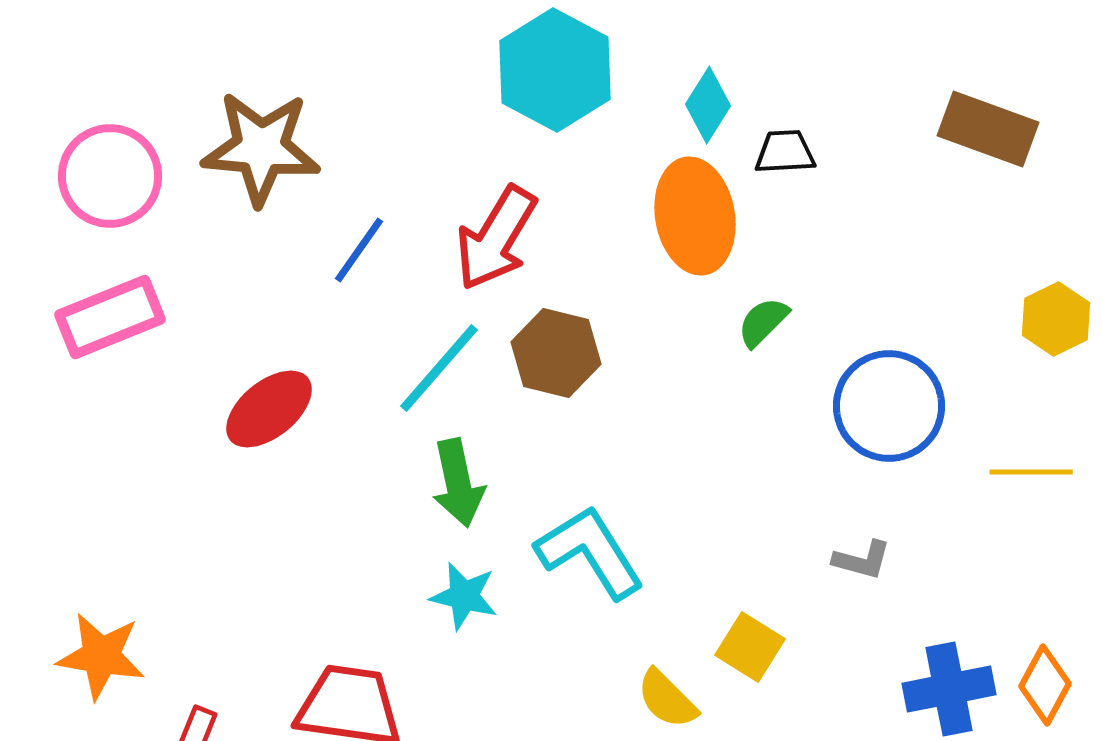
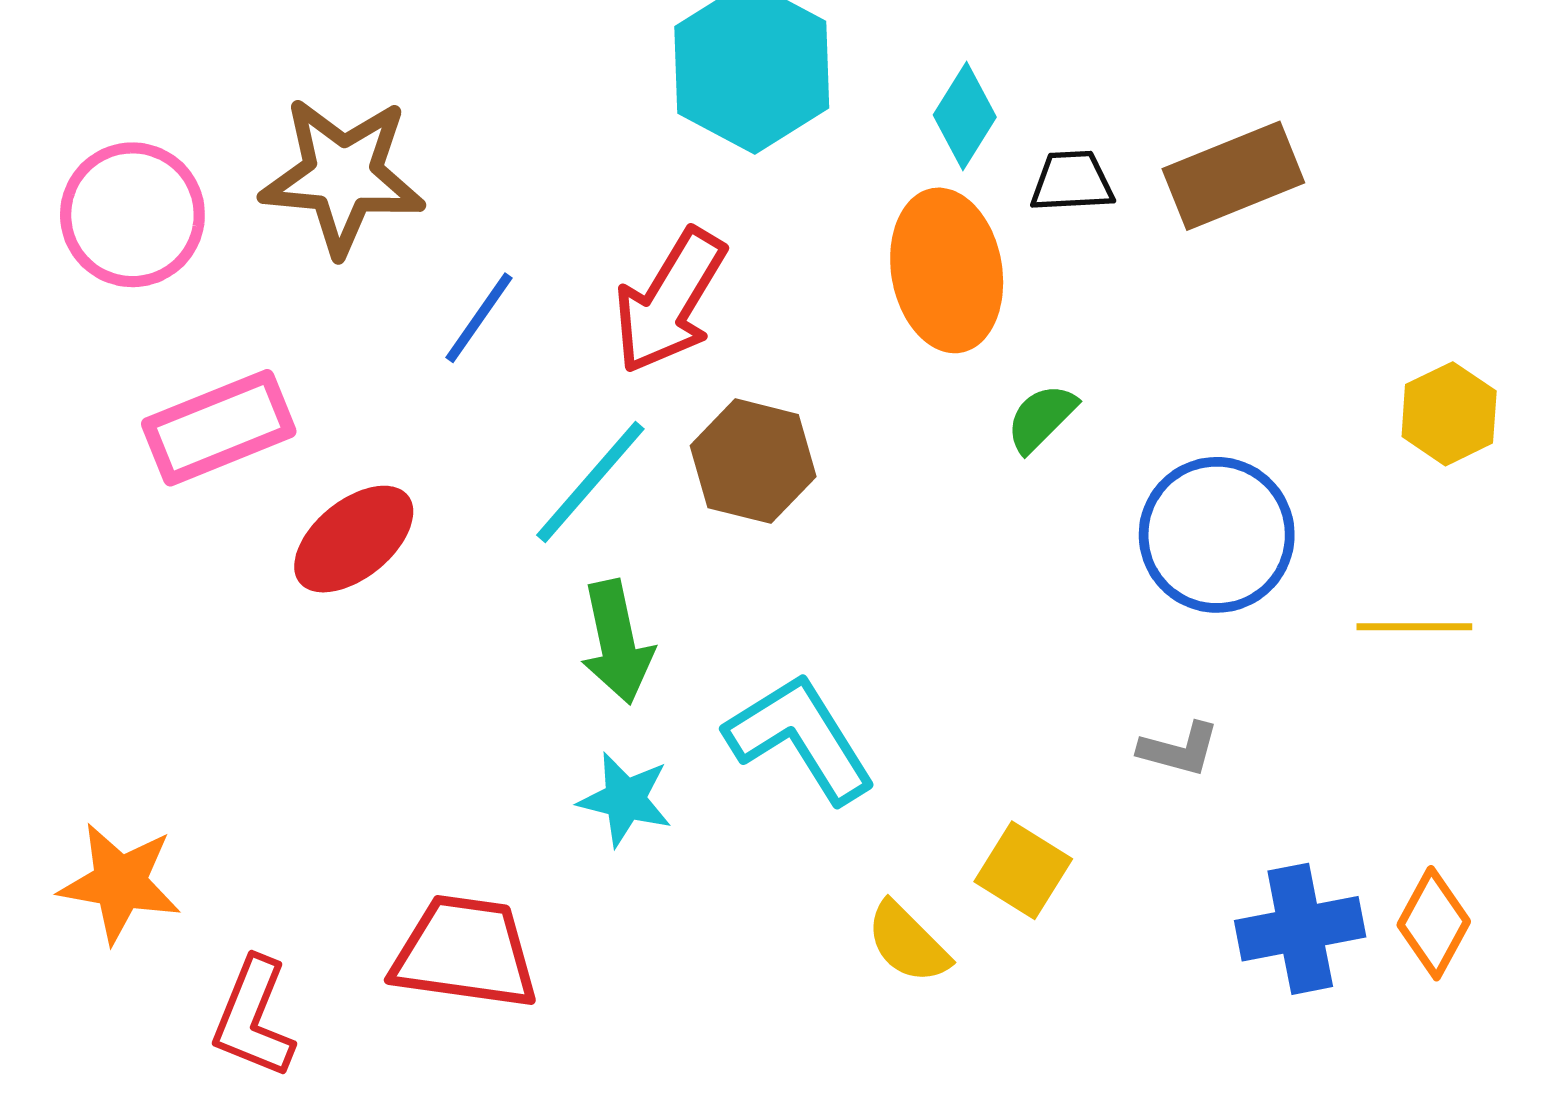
brown rectangle: (988, 129) -> (1233, 176), moved, turned -42
pink rectangle: (110, 317) -> (219, 428), moved

